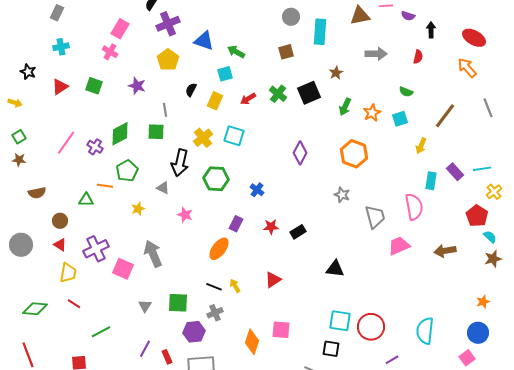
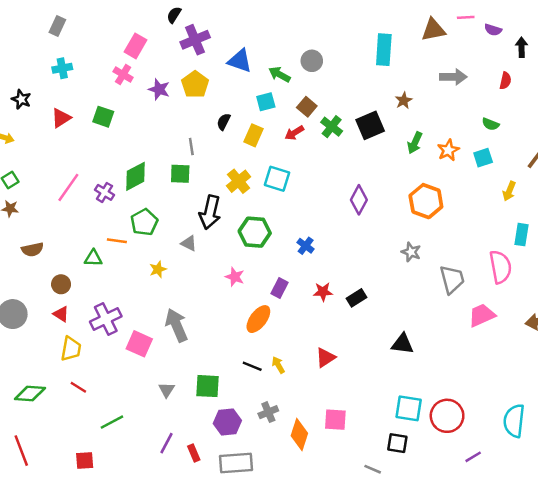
gray circle: (291, 17) -> (312, 61), moved
brown square: (286, 52) -> (307, 107), moved, turned -35
purple star: (137, 86) -> (159, 89), moved
pink star: (185, 215) -> (235, 277), moved
gray cross: (215, 313) -> (268, 412), moved

